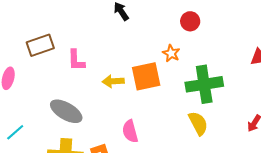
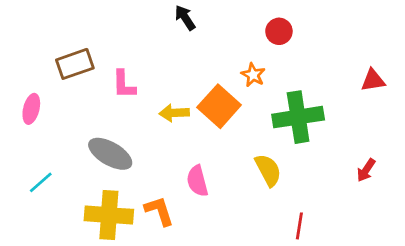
orange square: (146, 76) -> (219, 106), turned -36
yellow semicircle: (198, 123) -> (268, 170), moved

